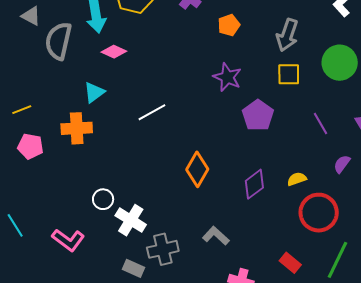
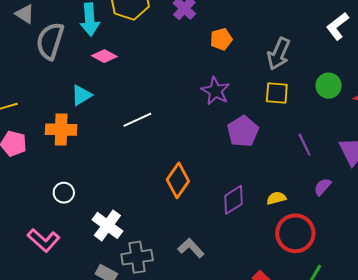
green circle: (340, 63) -> (329, 86), size x0.7
white circle: (103, 199) -> (64, 193), moved

